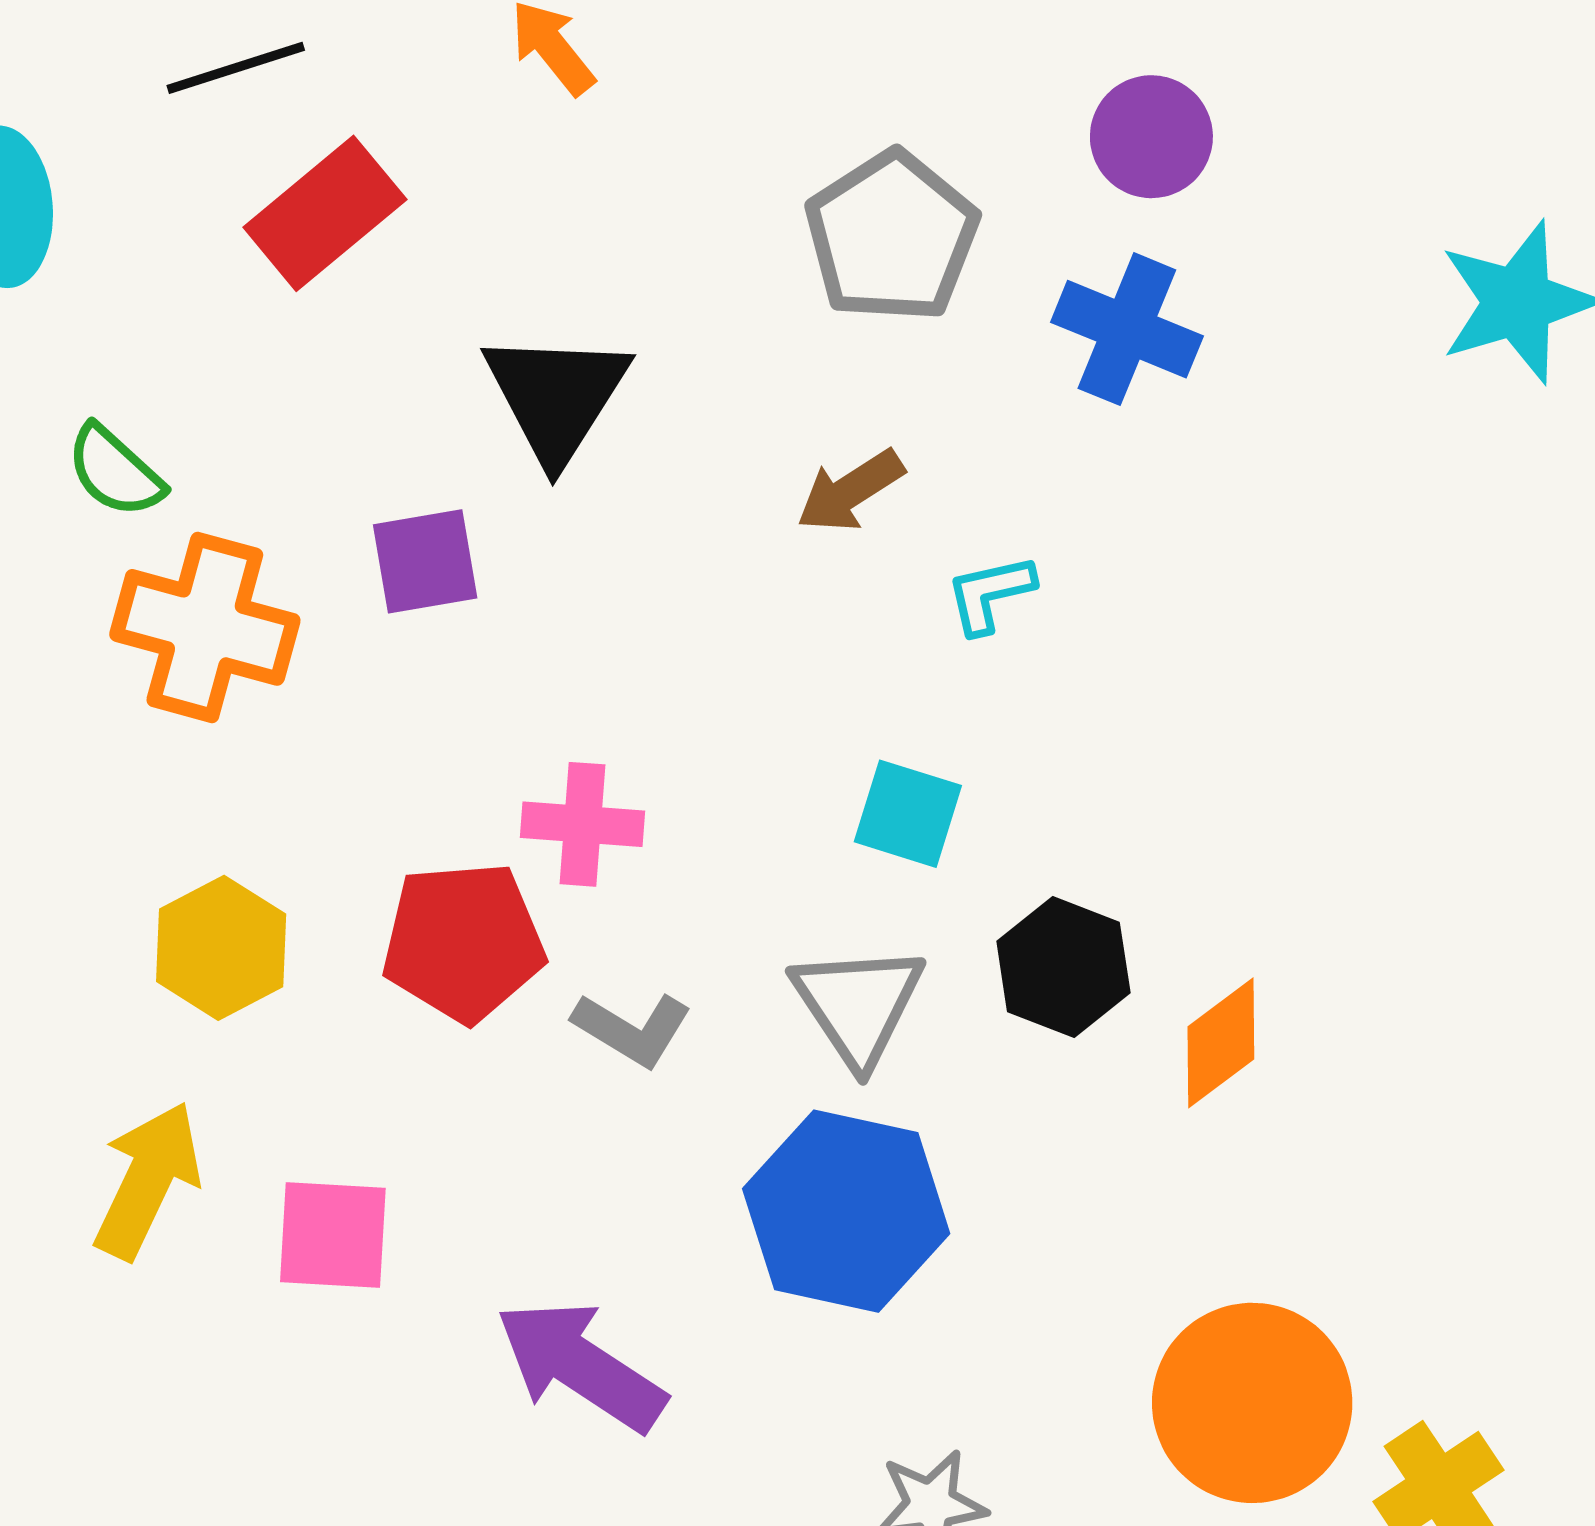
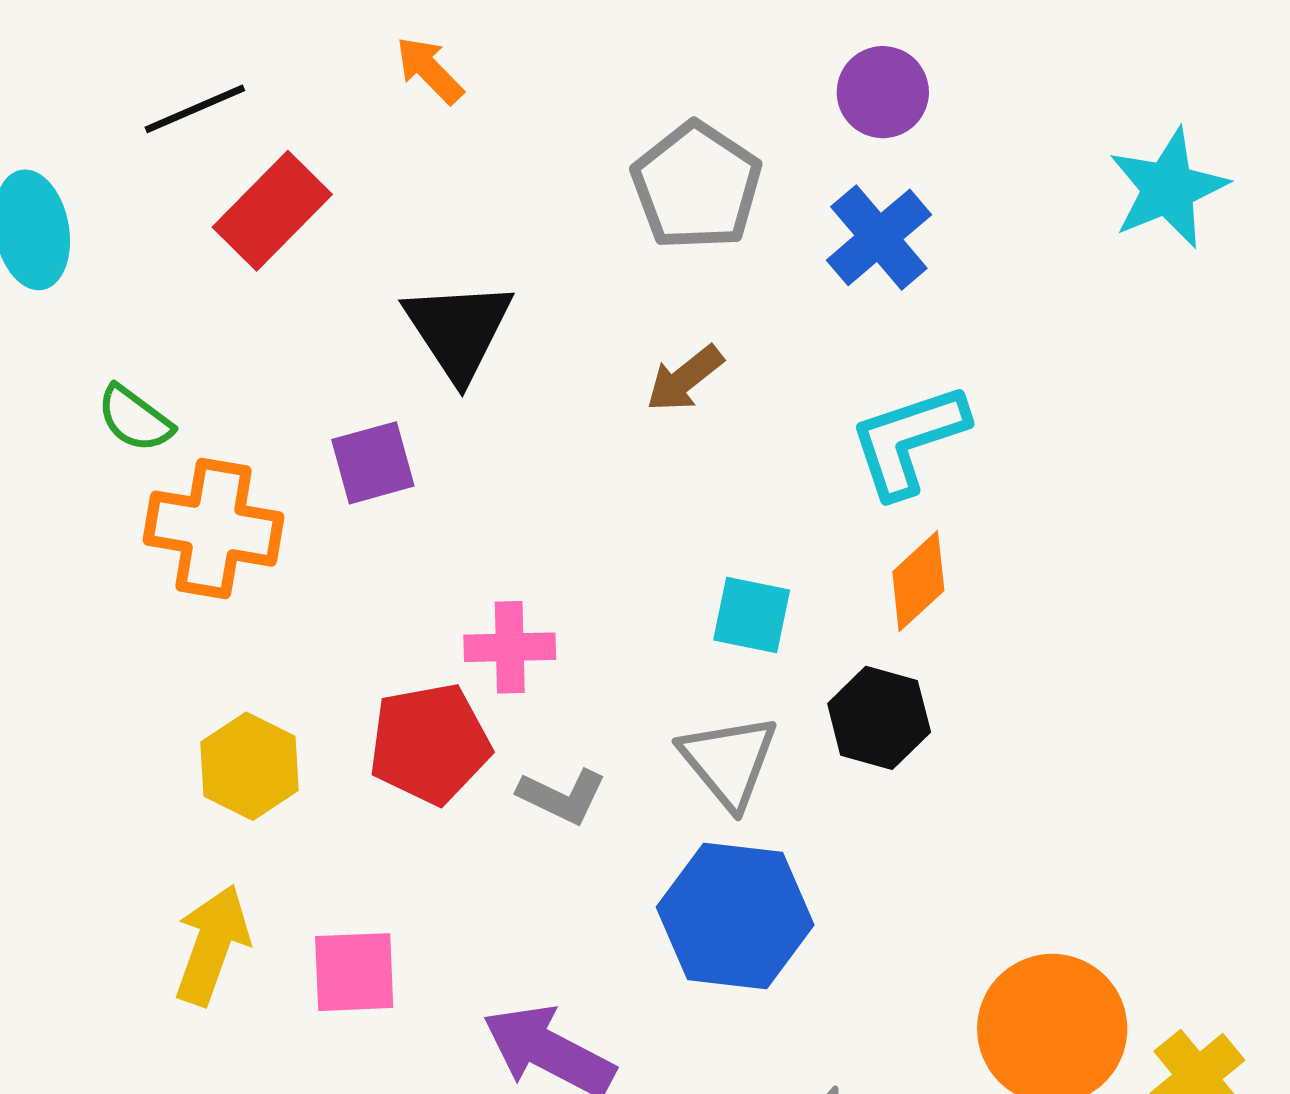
blue cross: (1127, 329) -> (879, 237), turned 33
cyan L-shape: (990, 594) -> (908, 440), moved, size x1.8
orange diamond: (1221, 1043) -> (918, 581), moved

